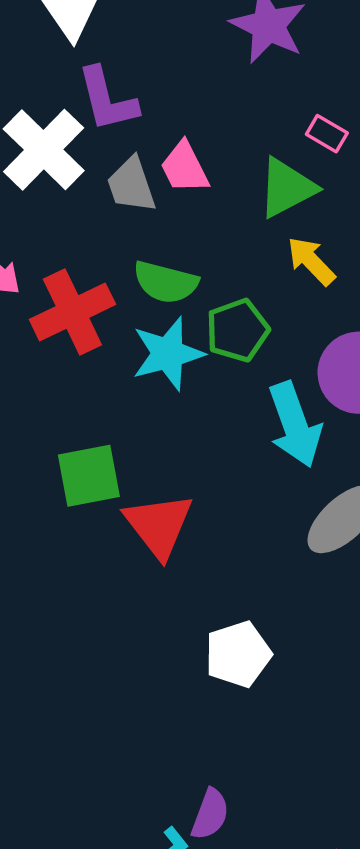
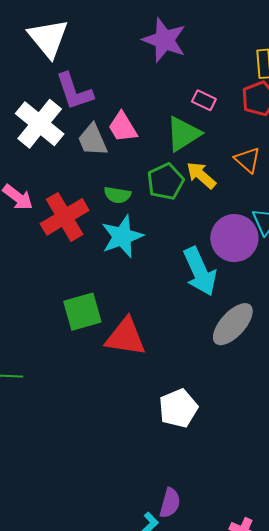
green semicircle: (166, 282) -> (117, 195), size x0.7
green pentagon: (237, 330) -> (166, 182), moved
red triangle: (159, 525) -> (126, 337), turned -39

